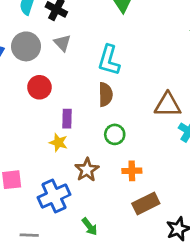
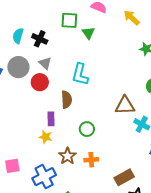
red circle: (39, 87) -> (40, 82), moved
brown semicircle: (105, 95) -> (67, 100), moved
orange cross: (132, 171) -> (91, 160), moved
brown rectangle: (146, 204) -> (124, 177), moved

